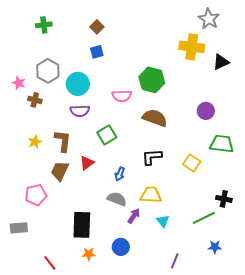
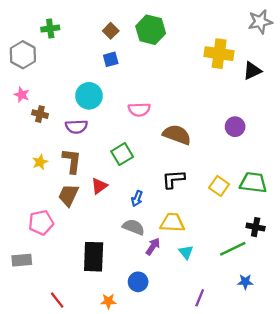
gray star: (209, 19) -> (260, 22), moved, turned 30
gray hexagon: (48, 71) -> (23, 55), moved
green hexagon: (152, 80) -> (151, 30), moved
purple semicircle: (80, 111) -> (76, 127), moved
green trapezoid: (222, 144) -> (253, 183), moved
orange star: (89, 254) -> (108, 301), moved

